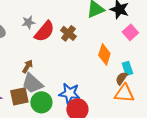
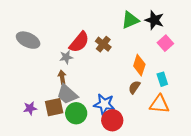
gray star: (28, 22) -> (66, 57), moved
brown arrow: (27, 66) -> (62, 77), turned -40
brown semicircle: (121, 78) -> (134, 87), moved

